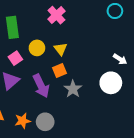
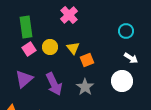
cyan circle: (115, 11) -> (126, 31), moved
pink square: (15, 58) -> (29, 49), moved
orange square: (60, 70) -> (87, 60), moved

